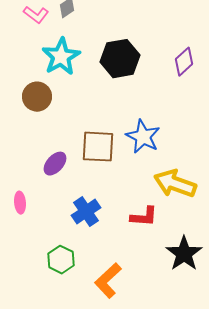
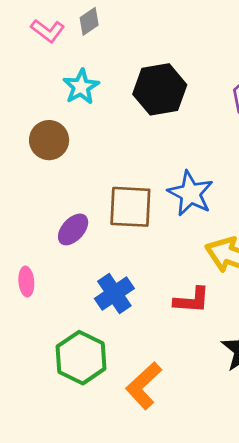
cyan star: (61, 57) -> (81, 87), size x0.7
green hexagon: (61, 260) -> (81, 358), size x1.4

